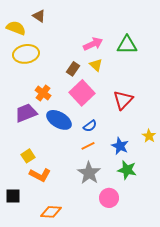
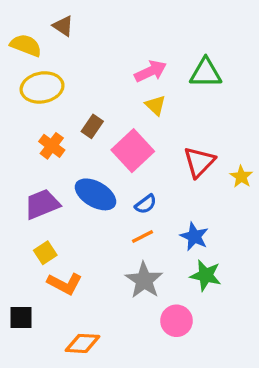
brown rectangle: (73, 69) -> (92, 126), moved
orange cross: (43, 93) -> (52, 146), moved
purple trapezoid: (26, 113) -> (42, 204), moved
yellow star: (149, 136) -> (241, 177), moved

